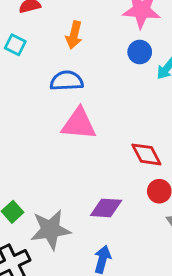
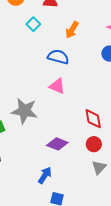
pink triangle: (79, 124) -> (57, 86), size x0.7
gray star: (50, 230) -> (24, 111), moved

